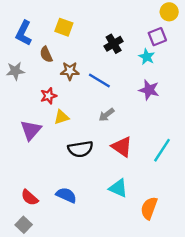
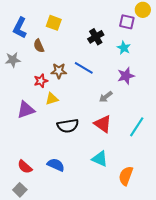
purple square: (157, 37) -> (127, 22), moved, turned 35
brown star: (70, 71) -> (59, 71), moved
purple star: (149, 90) -> (126, 76), turned -30
gray arrow: (106, 115) -> (106, 97), moved
purple triangle: (31, 130) -> (26, 110), turned 30

